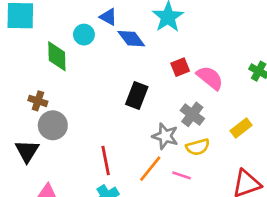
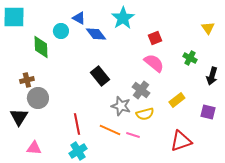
red square: (180, 67) -> (155, 38), moved
black rectangle: (137, 95) -> (100, 76), turned -60
brown cross: (38, 101) -> (27, 80), turned -32
orange line: (150, 169) -> (110, 130), turned 75

